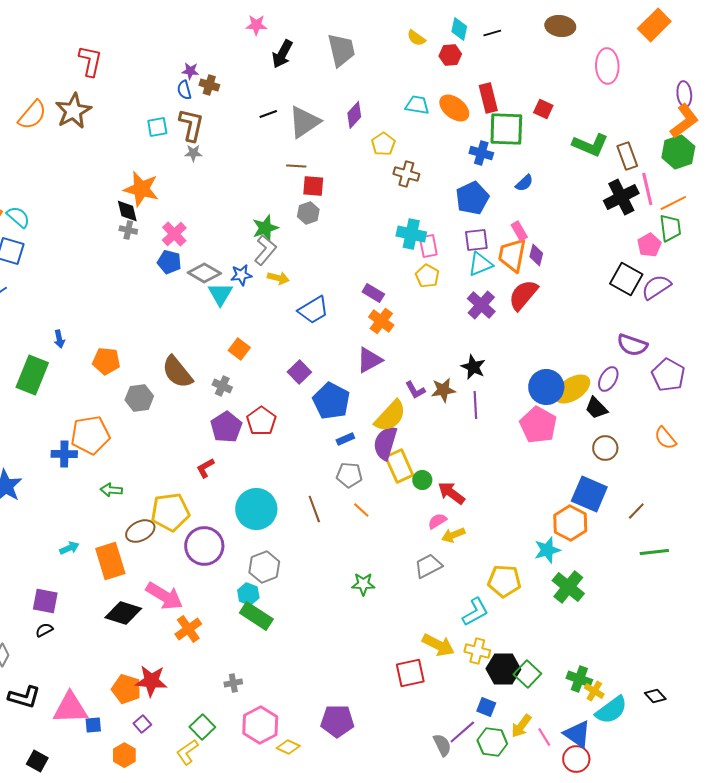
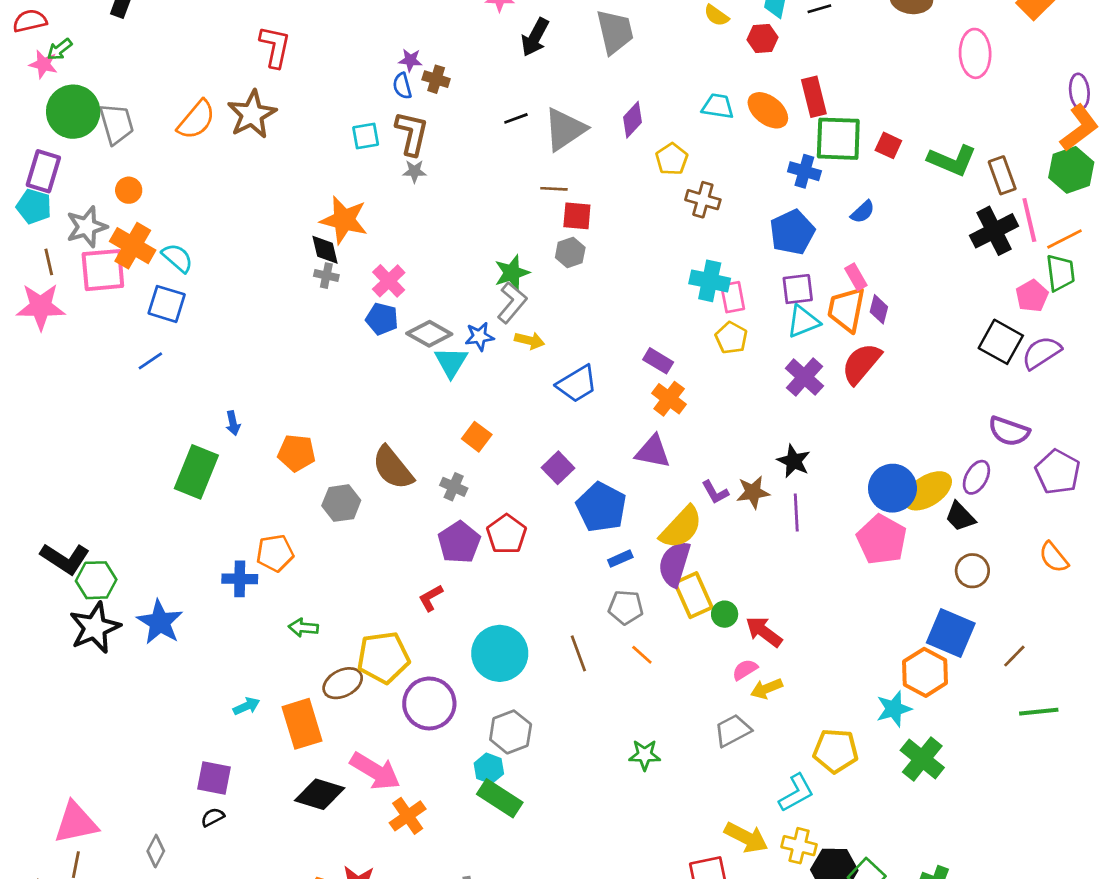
red square: (543, 109) -> (888, 145), moved
purple triangle: (369, 360) -> (653, 452), turned 40
orange pentagon: (90, 435) -> (275, 553), size x0.7

